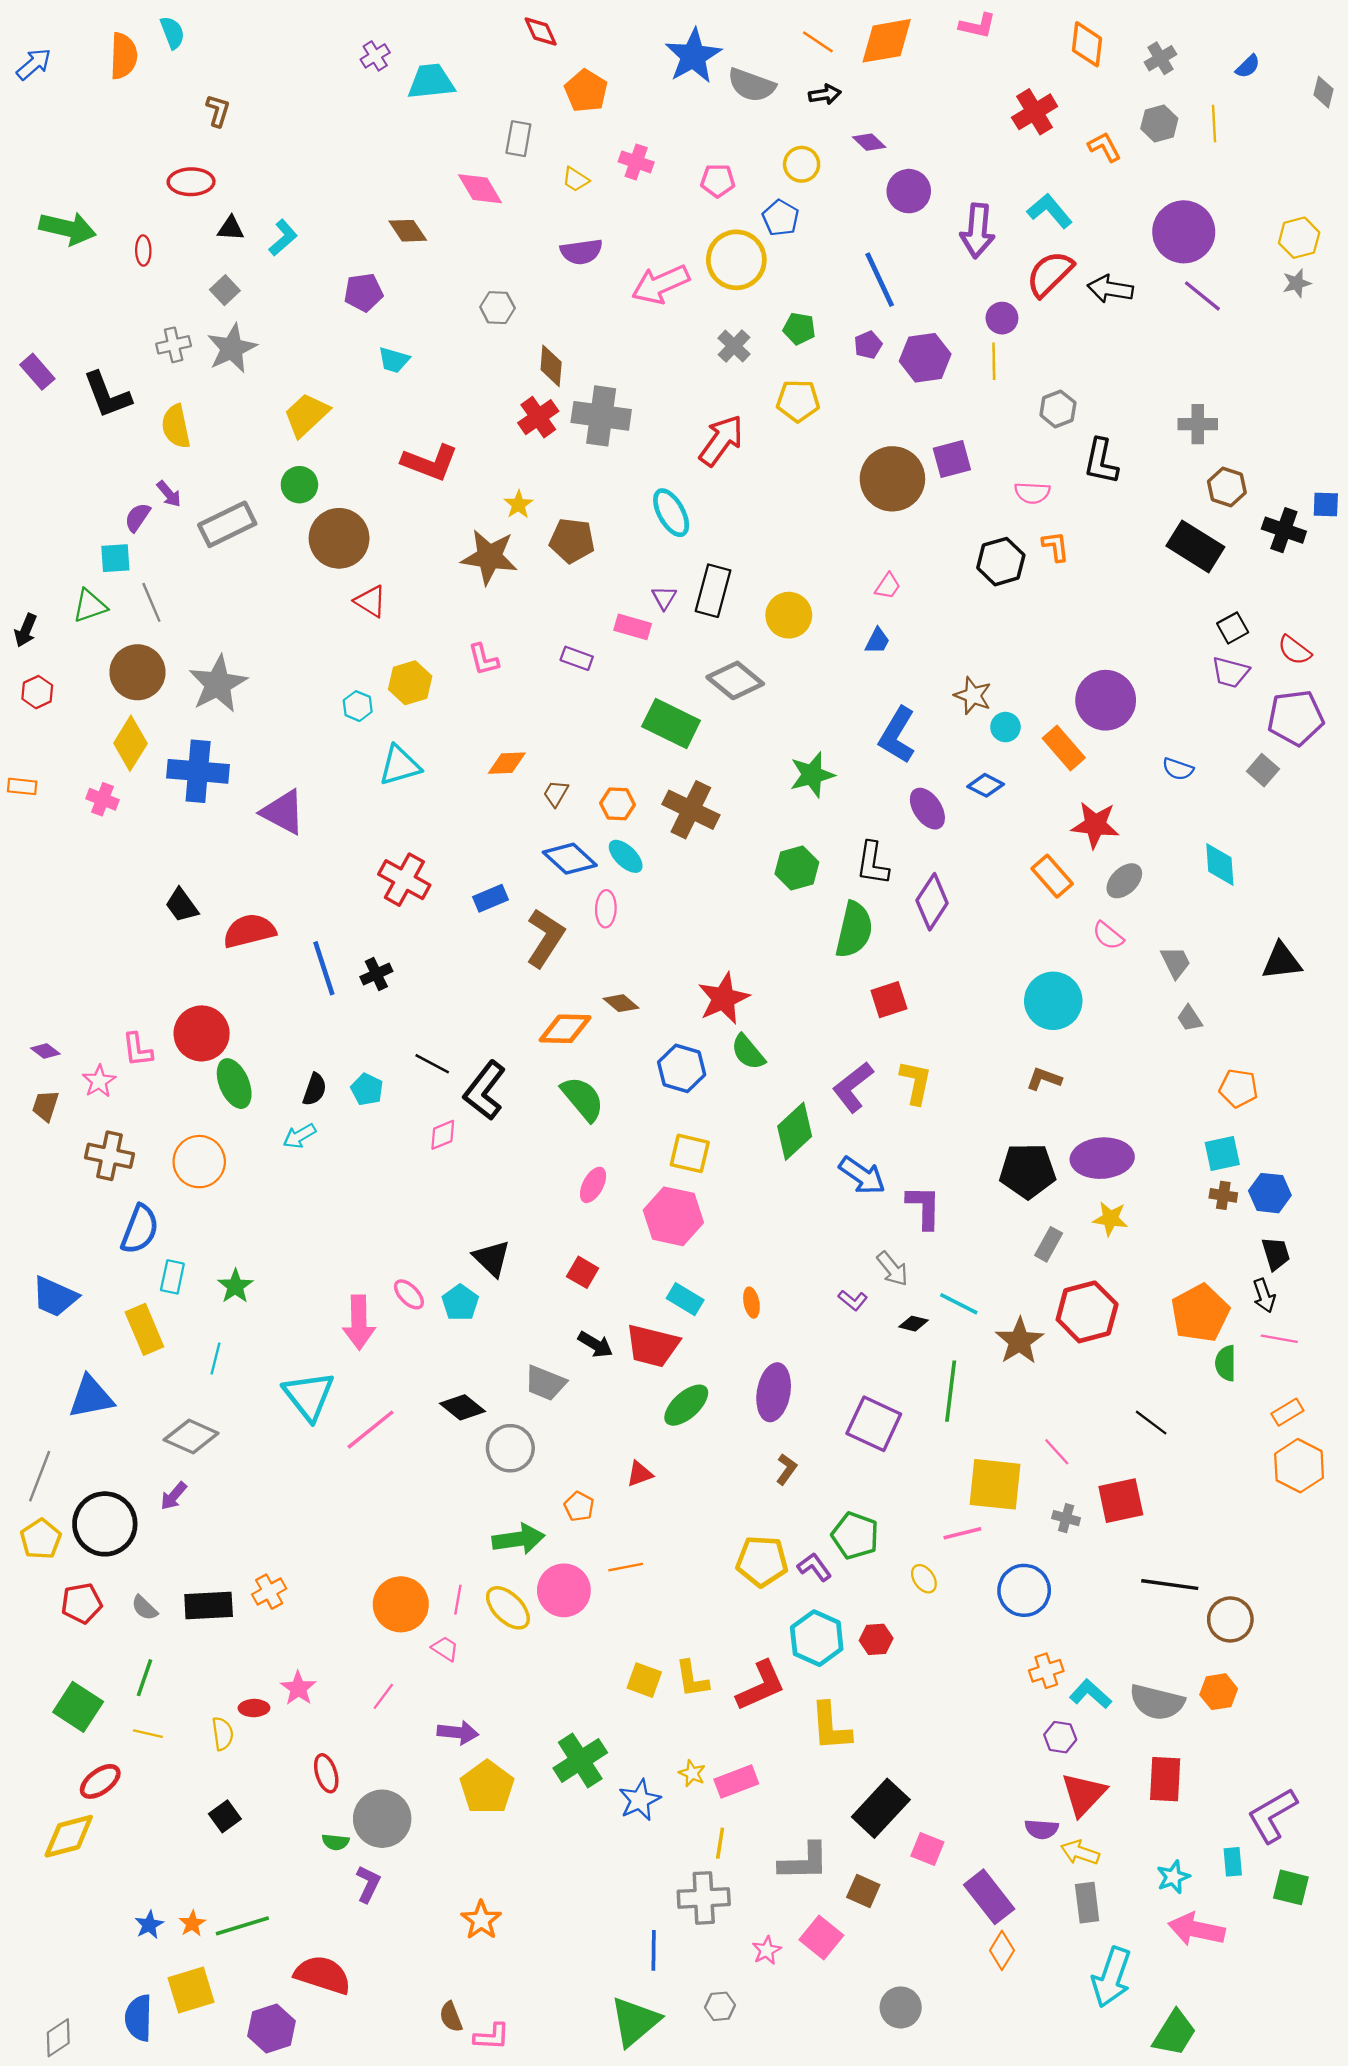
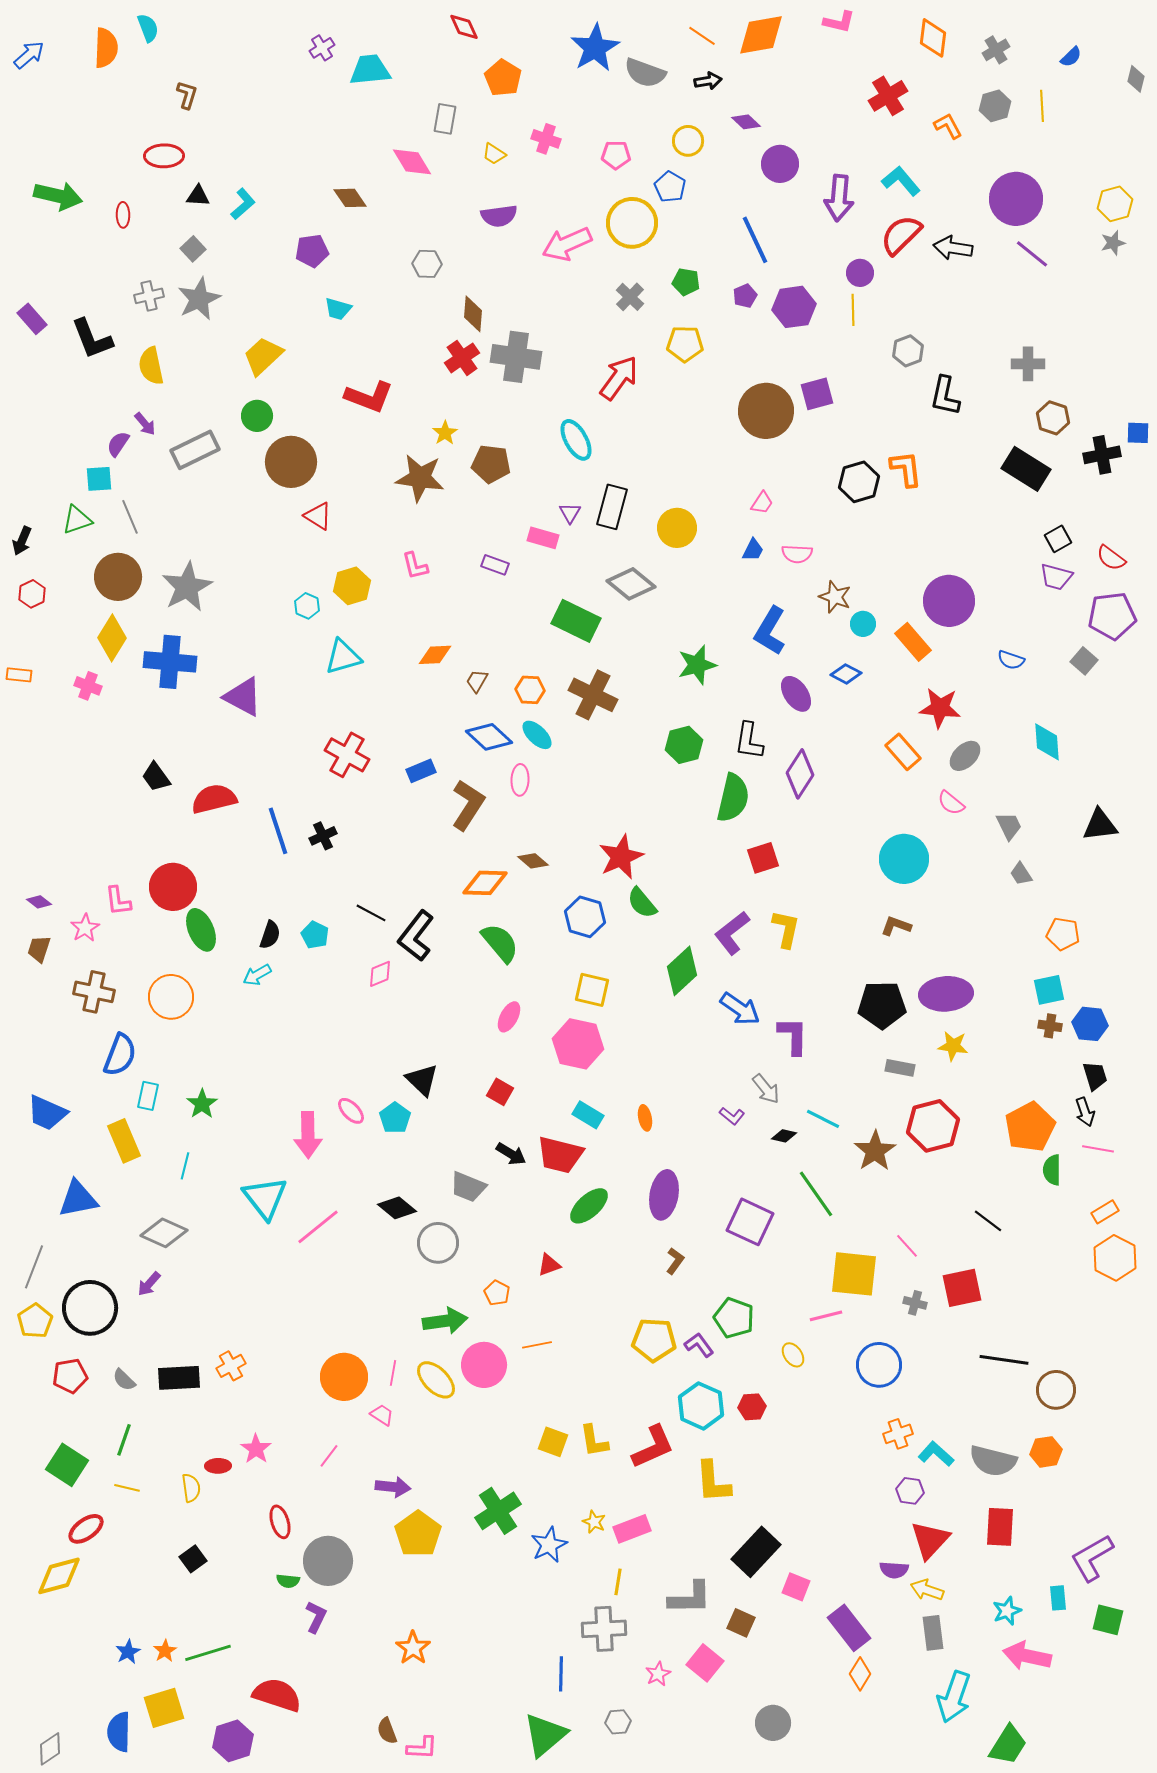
pink semicircle: (1032, 493) -> (797, 554), moved
black cross: (1284, 530) -> (1102, 455), turned -30
orange L-shape: (1056, 546) -> (906, 469), size x1.4
gray rectangle: (1049, 1244) -> (900, 1068), turned 72
green line: (951, 1391) -> (816, 1194), turned -42

